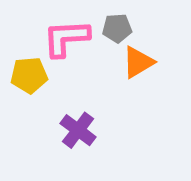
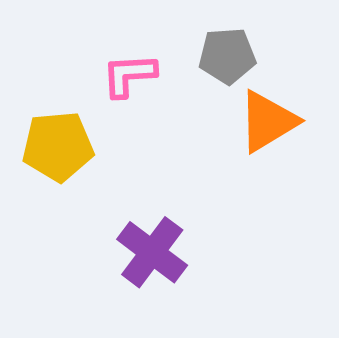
pink L-shape: (66, 38) -> (129, 75), size x0.6

